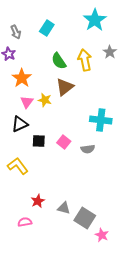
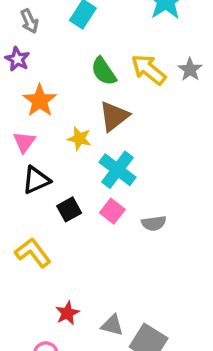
gray star: (110, 52) -> (190, 70), moved
yellow arrow: (85, 60) -> (149, 70), turned -40
pink triangle: (27, 102) -> (24, 142), moved
cyan cross: (101, 120) -> (117, 170), moved, turned 30
black square: (39, 141) -> (69, 209), turned -32

